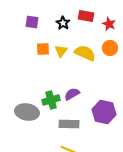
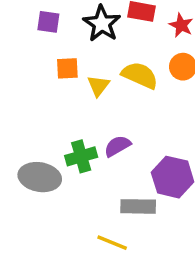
black star: (63, 23) -> (102, 24), size x1.5
yellow triangle: (61, 51) -> (98, 86), moved
gray rectangle: (69, 124) -> (138, 206), moved

